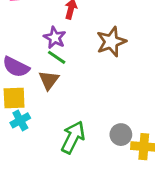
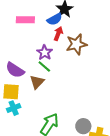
brown star: (111, 42) -> (76, 44), moved

